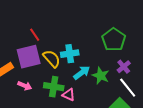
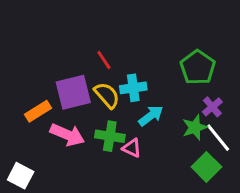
red line: (35, 35) -> (104, 60), moved
green star: (101, 76) -> (195, 127), moved, turned 30
pink arrow: (25, 86) -> (67, 135), size x1.6

